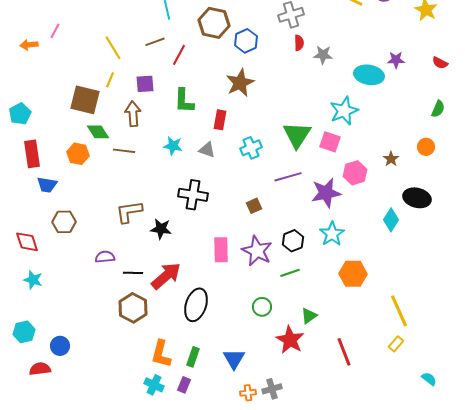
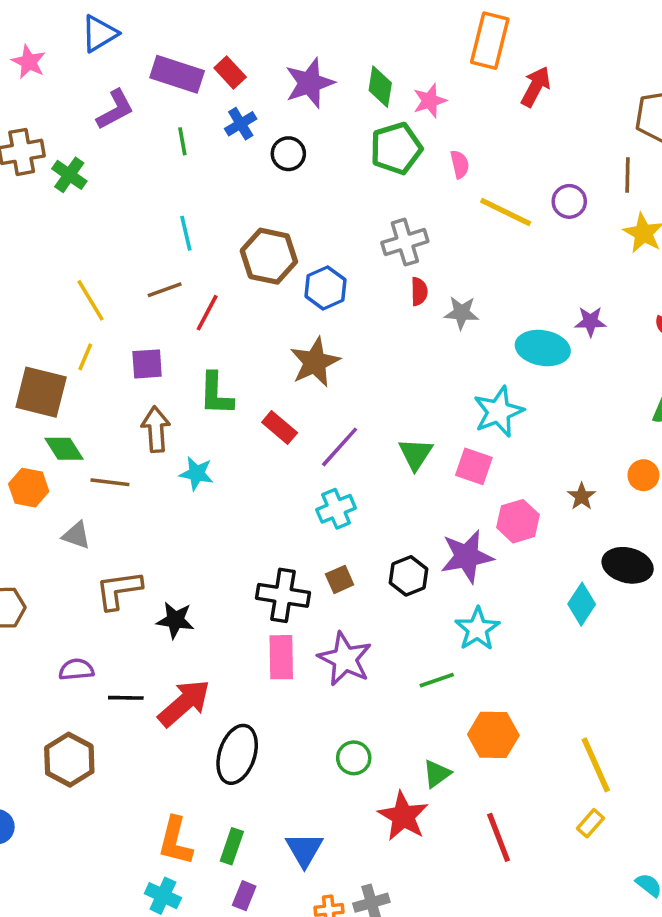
brown arrow: (133, 114) -> (156, 429), moved
red rectangle: (220, 120) -> (280, 428), turned -60
green triangle: (297, 135) -> (416, 454), size x0.7
cyan cross: (251, 148) -> (336, 509), moved
gray triangle: (207, 150) -> (76, 535), moved
purple line: (288, 177) -> (340, 447), moved, turned -32
black cross: (193, 195) -> (283, 595), moved
black hexagon: (293, 241) -> (408, 576), moved
green line: (290, 273) -> (437, 680), moved
orange hexagon: (353, 274) -> (493, 735), moved
brown hexagon: (133, 308) -> (69, 760), moved
purple rectangle: (184, 385) -> (244, 896), moved

